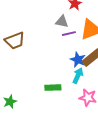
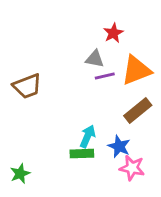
blue star: (78, 60) -> (119, 146), moved
cyan arrow: (78, 76) -> (88, 136), moved

